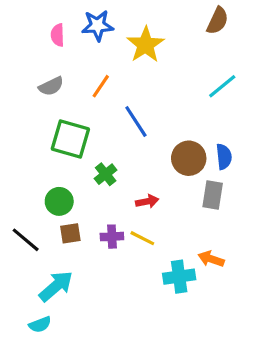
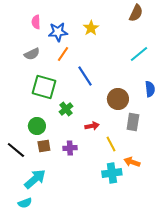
blue star: (98, 25) -> (58, 32), moved
yellow star: (146, 45) -> (91, 28), size x0.7
blue semicircle: (224, 157) -> (150, 89), moved
yellow line: (142, 238) -> (111, 144), moved, turned 35

